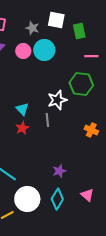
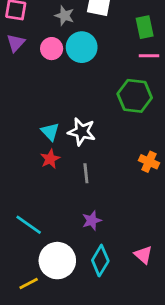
green rectangle: (79, 31) -> (145, 27), moved
white star: (57, 100) -> (82, 132), moved, turned 30
gray line: (47, 120) -> (86, 173), moved
purple star: (59, 171) -> (92, 220), moved

